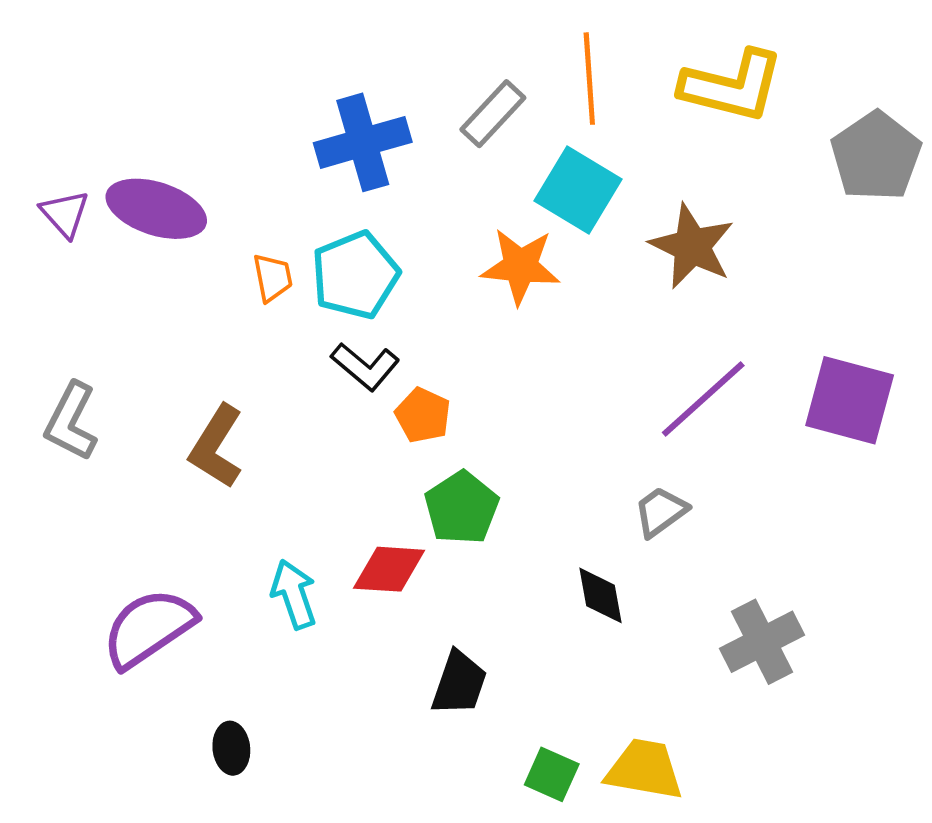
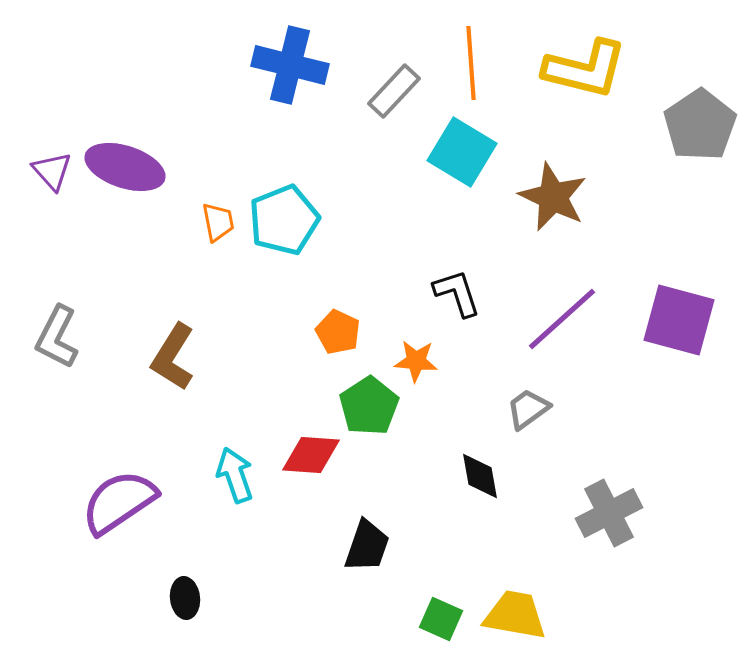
blue cross: (363, 142) -> (290, 65), moved, turned 30
orange star: (520, 266) -> (416, 361), moved, size x0.7
black L-shape: (365, 366) -> (457, 293), moved, turned -148

